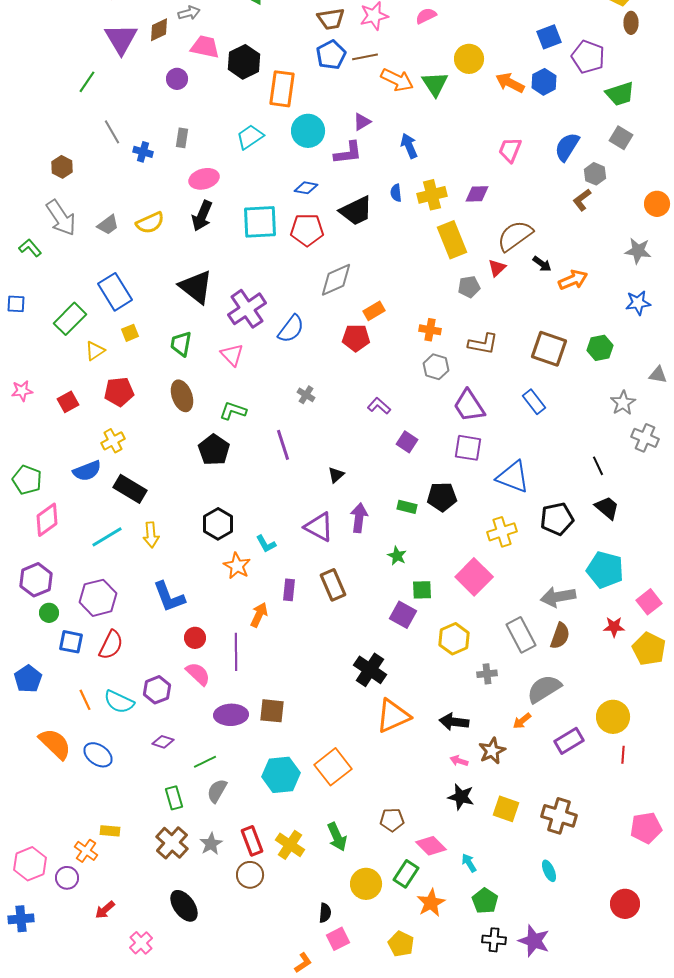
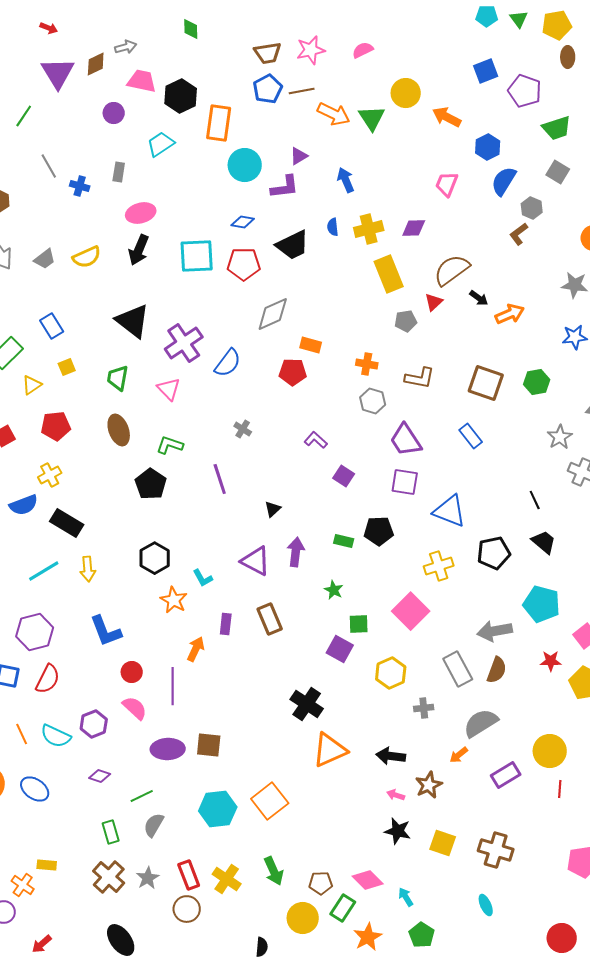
blue hexagon: (544, 82) -> (488, 147), moved
cyan trapezoid: (250, 137) -> (161, 144), moved
blue rectangle: (115, 292) -> (52, 326), size x0.7
orange rectangle: (374, 311) -> (311, 345), turned 45
brown pentagon: (392, 820) -> (321, 883), moved

